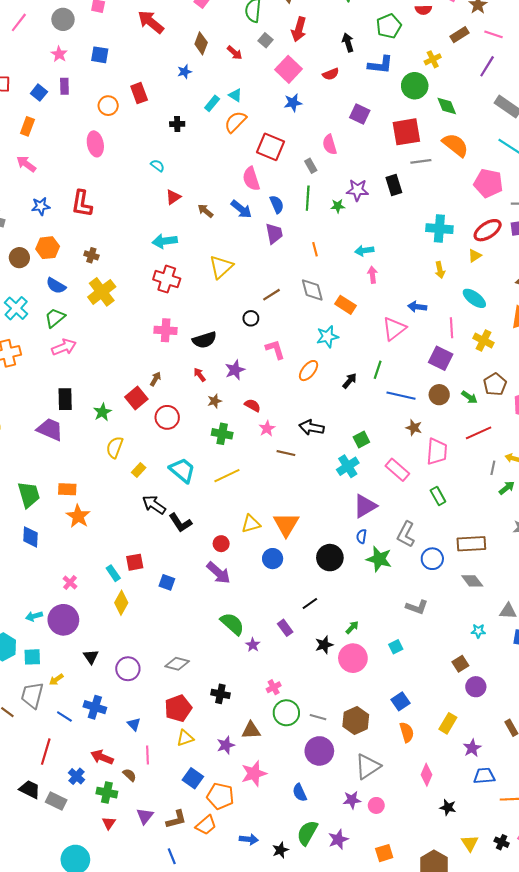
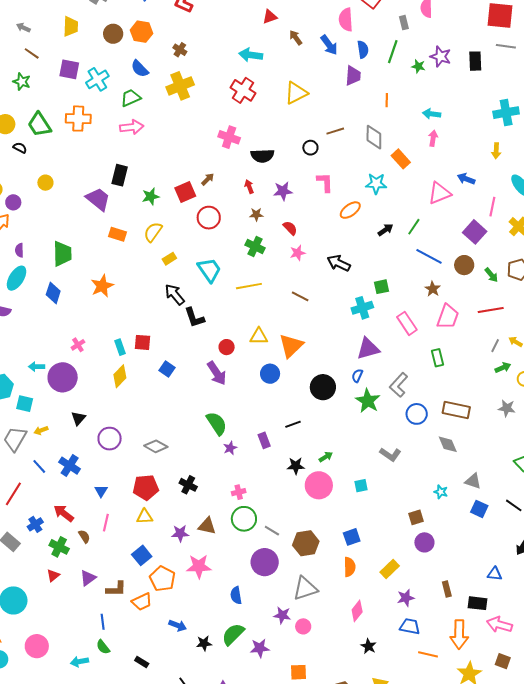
cyan cross: (439, 229) -> (506, 113), turned -30
brown line: (286, 453) -> (300, 296), moved
orange rectangle: (67, 489) -> (118, 234), moved

